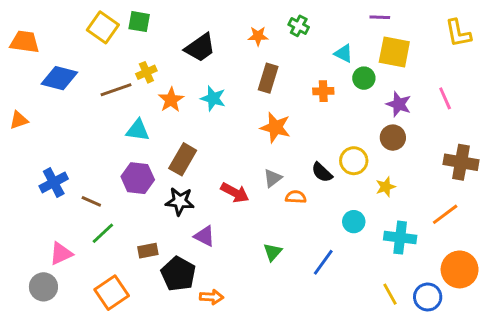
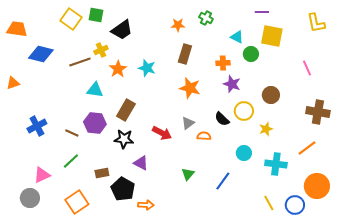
black trapezoid: (200, 48) -> (122, 30), moved
purple star: (399, 104) -> (232, 84), moved
brown line: (91, 201) -> (72, 133), moved

